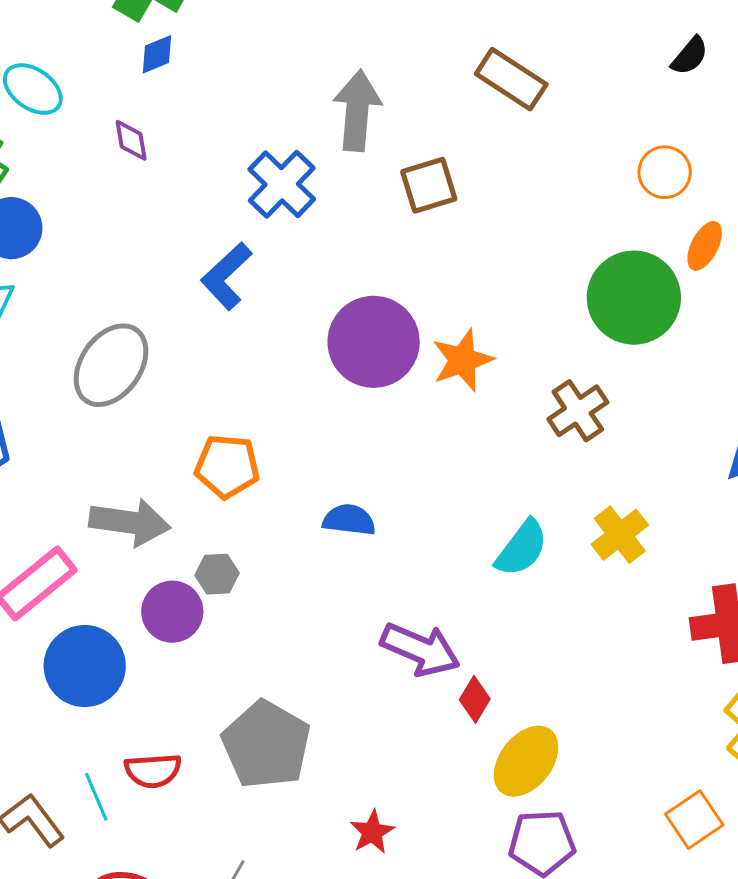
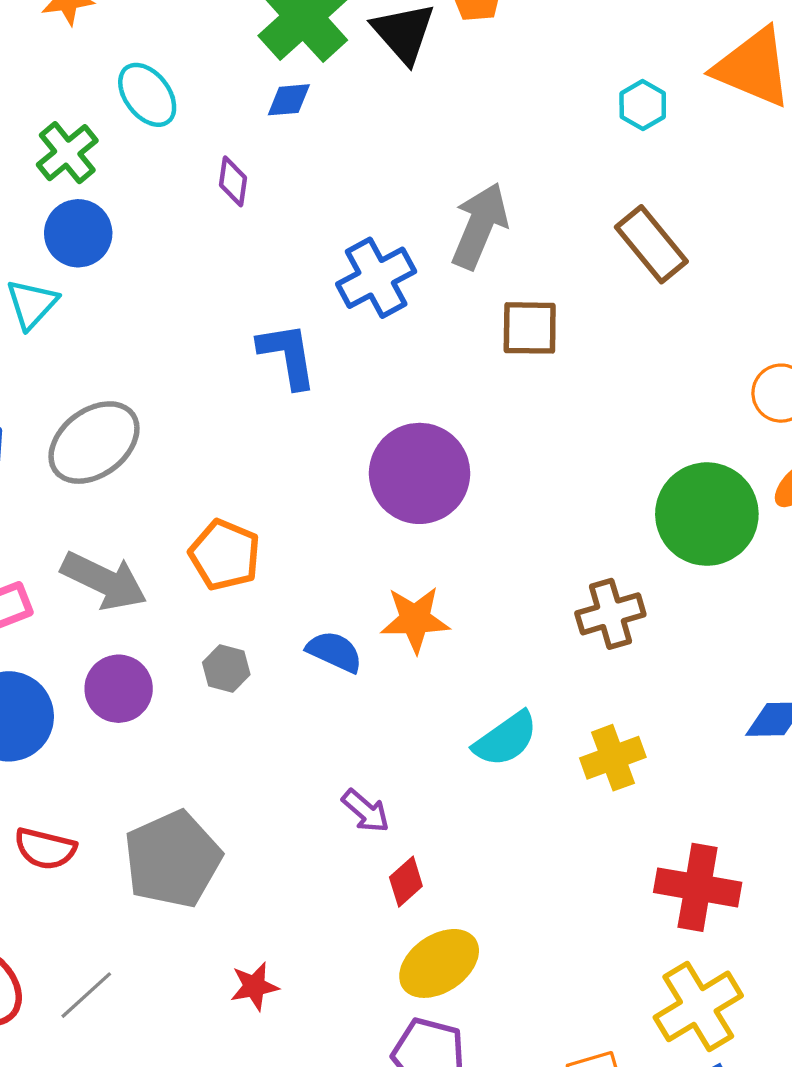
blue L-shape: (226, 276) -> (287, 355), turned 106
orange star: (463, 360) -> (415, 620), moved
gray ellipse: (111, 365) -> (94, 443), moved
gray hexagon: (217, 574) -> (226, 668), moved
purple arrow: (420, 649) -> (366, 811), size x0.6

